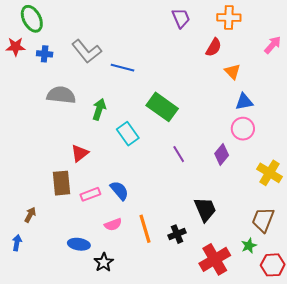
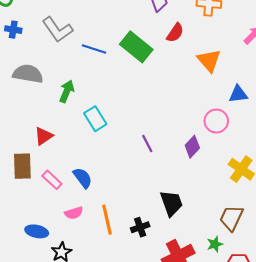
red semicircle: (214, 47) -> (175, 33), moved
orange triangle: (232, 72) -> (209, 60), size x1.4
blue triangle: (244, 102) -> (238, 94), moved
green rectangle: (162, 107) -> (136, 47), moved
pink rectangle: (90, 194) -> (52, 180), turned 60

